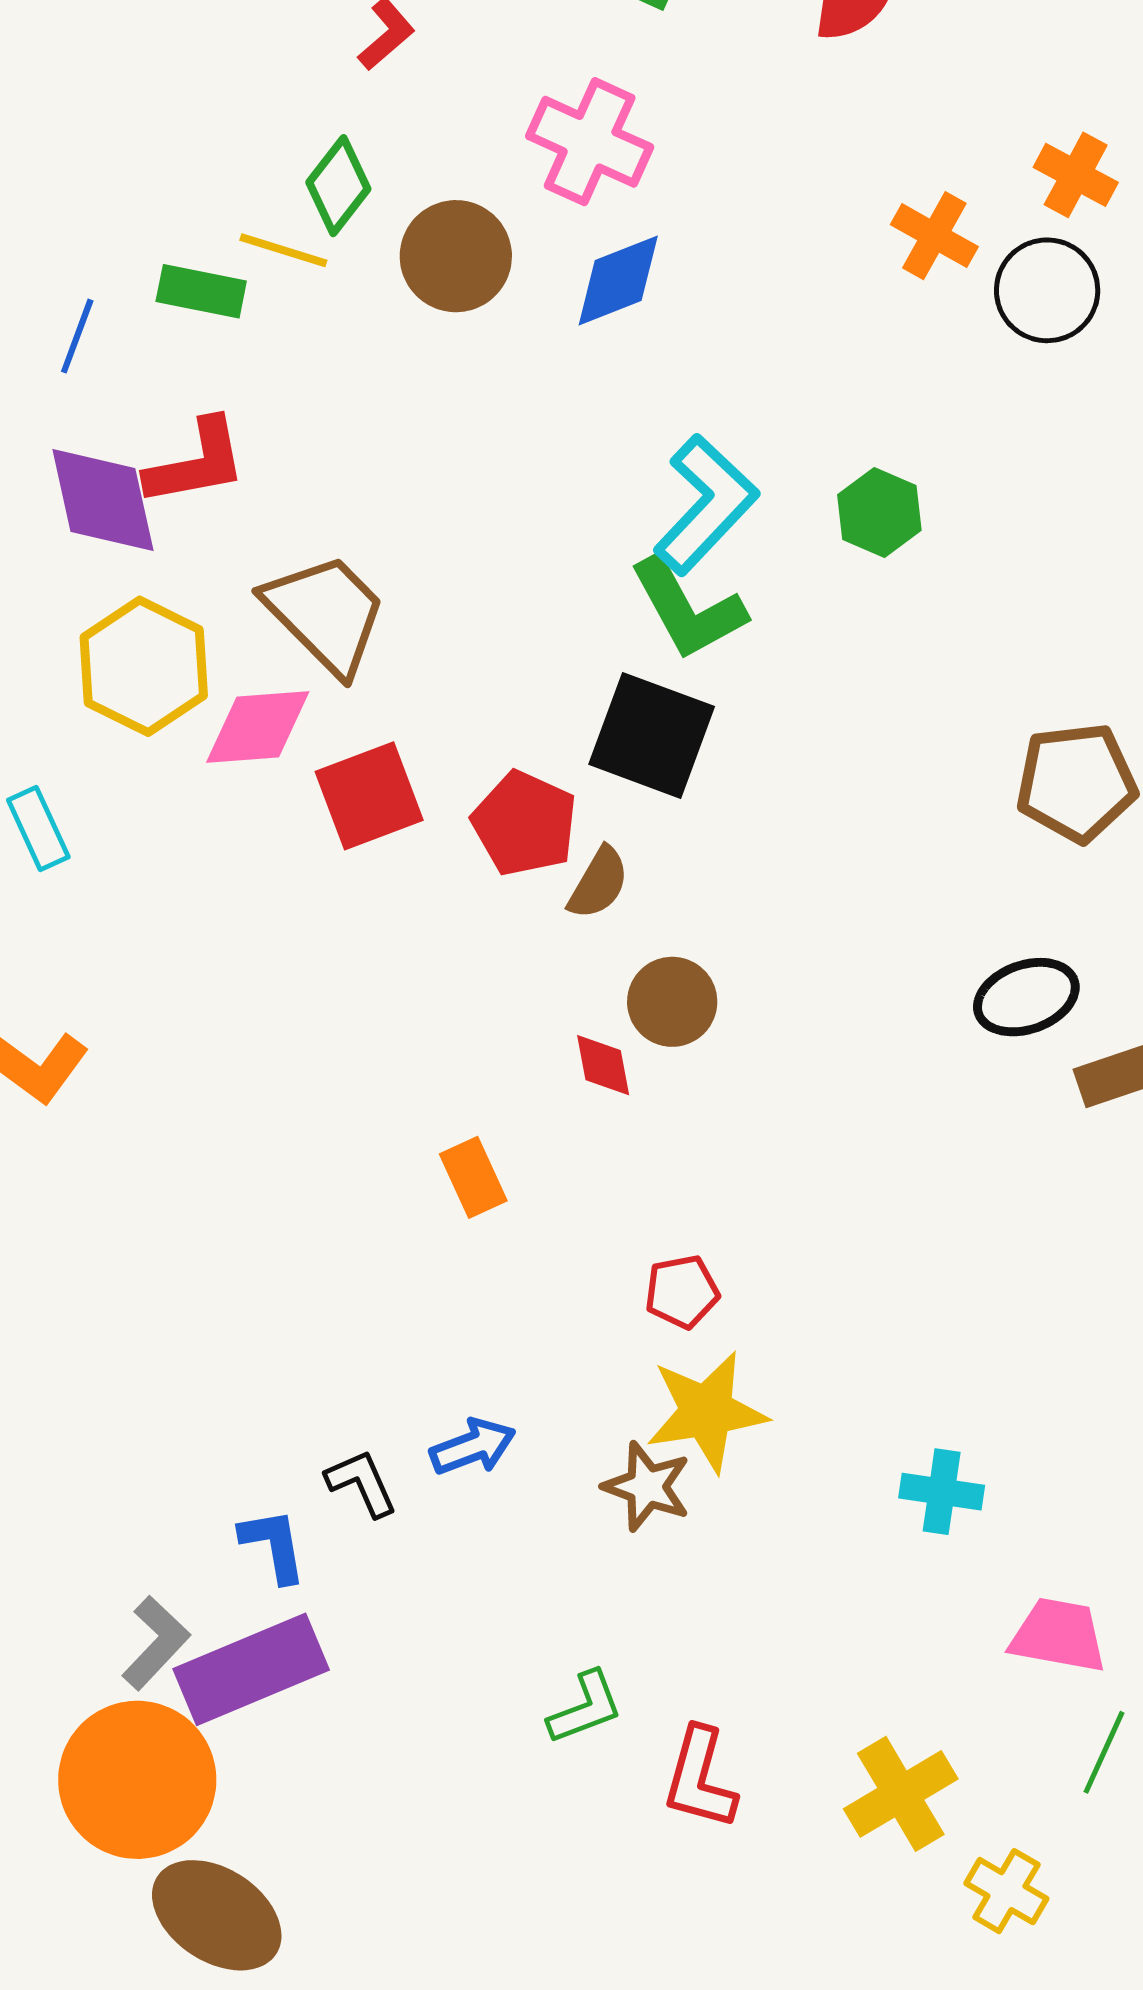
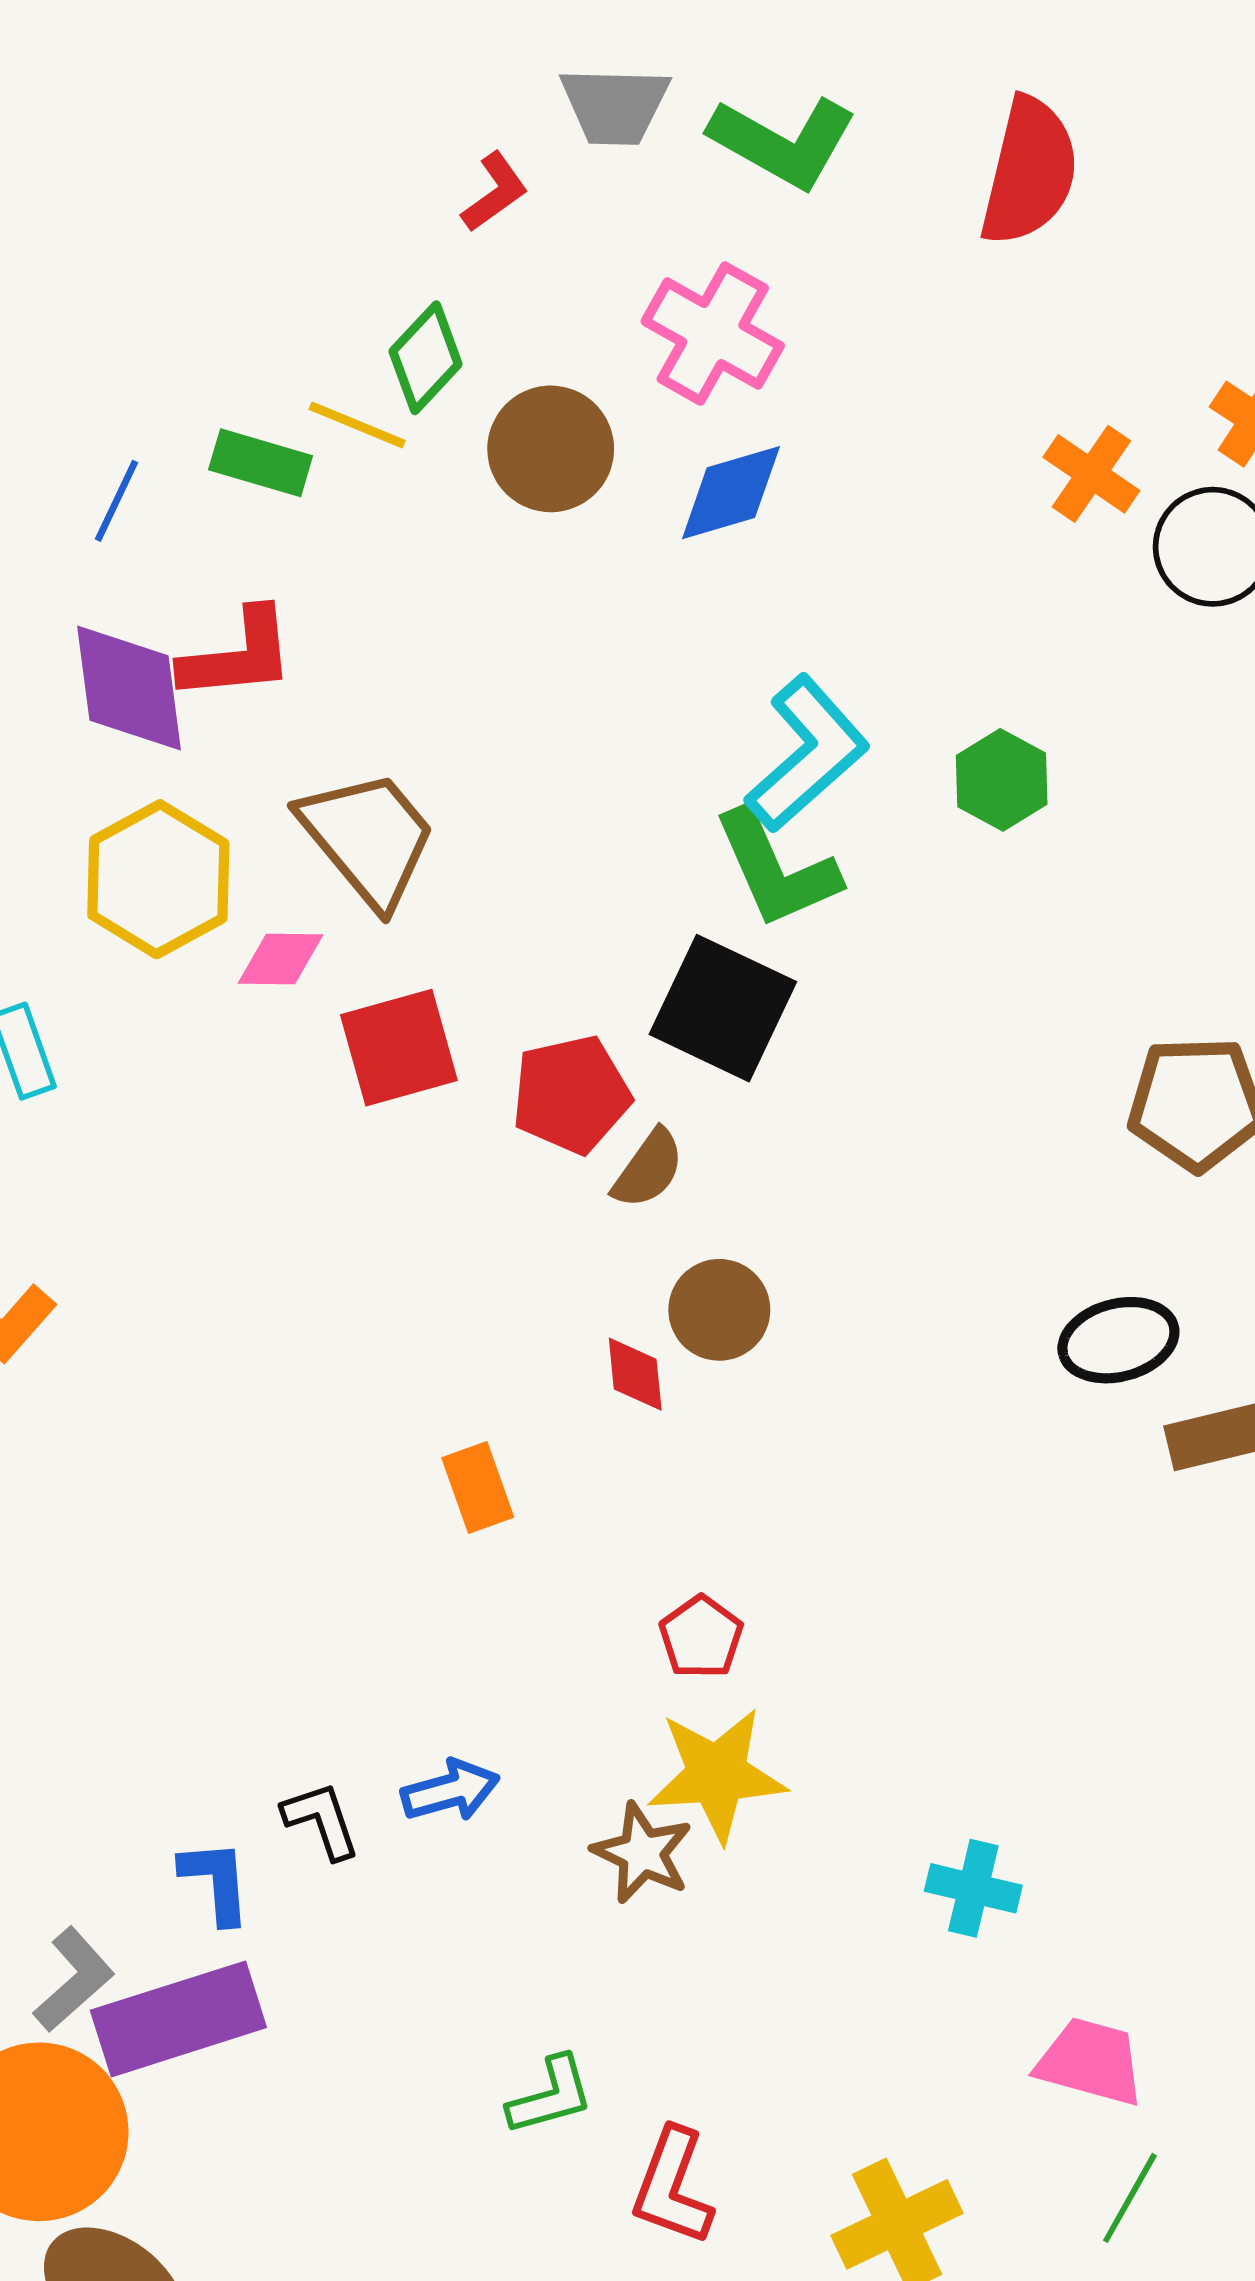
pink diamond: (258, 727) -> (280, 959), size x0.7
red pentagon: (525, 824) -> (571, 1094), turned 30
red pentagon: (682, 1292) -> (701, 1637), turned -30

